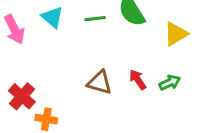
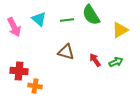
brown triangle: (100, 83) -> (66, 52), moved
red cross: (22, 96) -> (19, 71), turned -36

